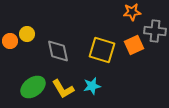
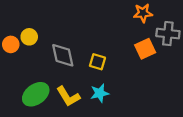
yellow square: (102, 50) -> (97, 62), moved, size x0.6

